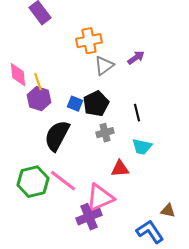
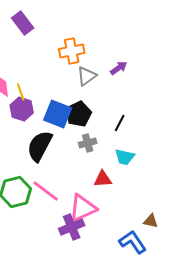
blue square: (75, 104) -> (58, 114), size x1.8
black line: (137, 113) -> (120, 123), turned 42

